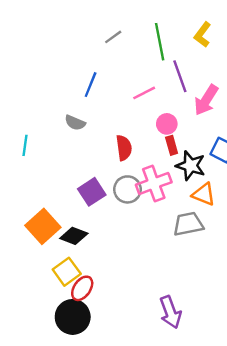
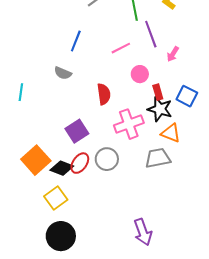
pink arrow: (206, 100) -> (173, 54), size x0.6
red rectangle: (172, 145) -> (158, 92), moved
gray circle: (127, 189) -> (107, 159), moved
red ellipse: (82, 288) -> (80, 163), moved

